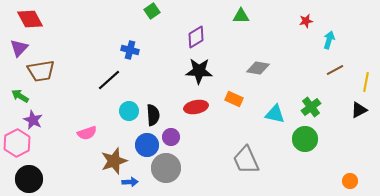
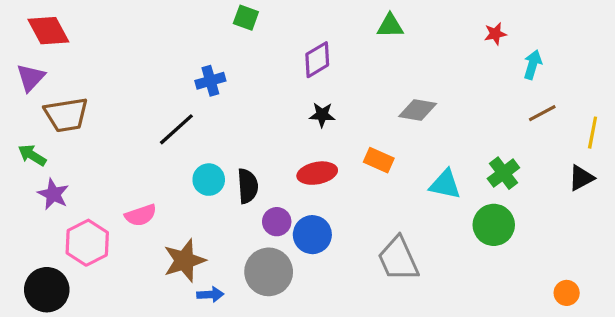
green square: (152, 11) -> (246, 18), turned -35
blue cross: (130, 50) -> (210, 81), turned -30
black star: (199, 71) -> (322, 115), size x0.6
pink hexagon: (17, 143) -> (87, 243), moved
blue circle: (147, 145) -> (312, 235), moved

